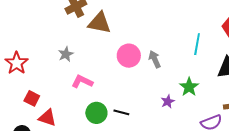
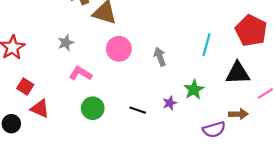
pink circle: (129, 56) -> (119, 49), moved
black line: (121, 112) -> (138, 110), moved

